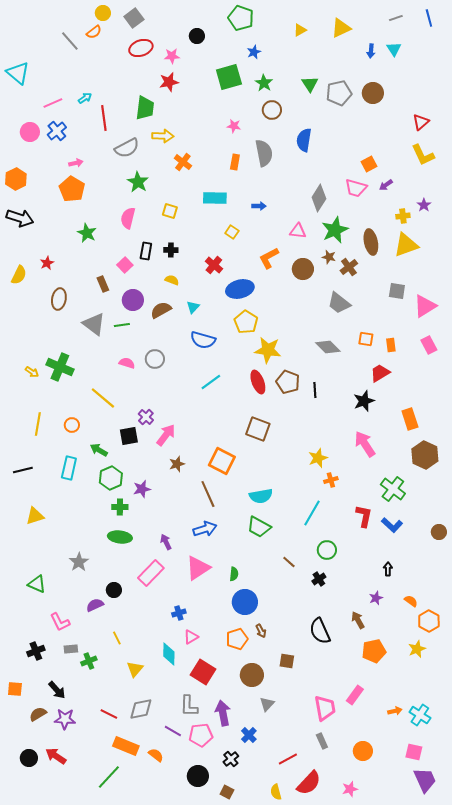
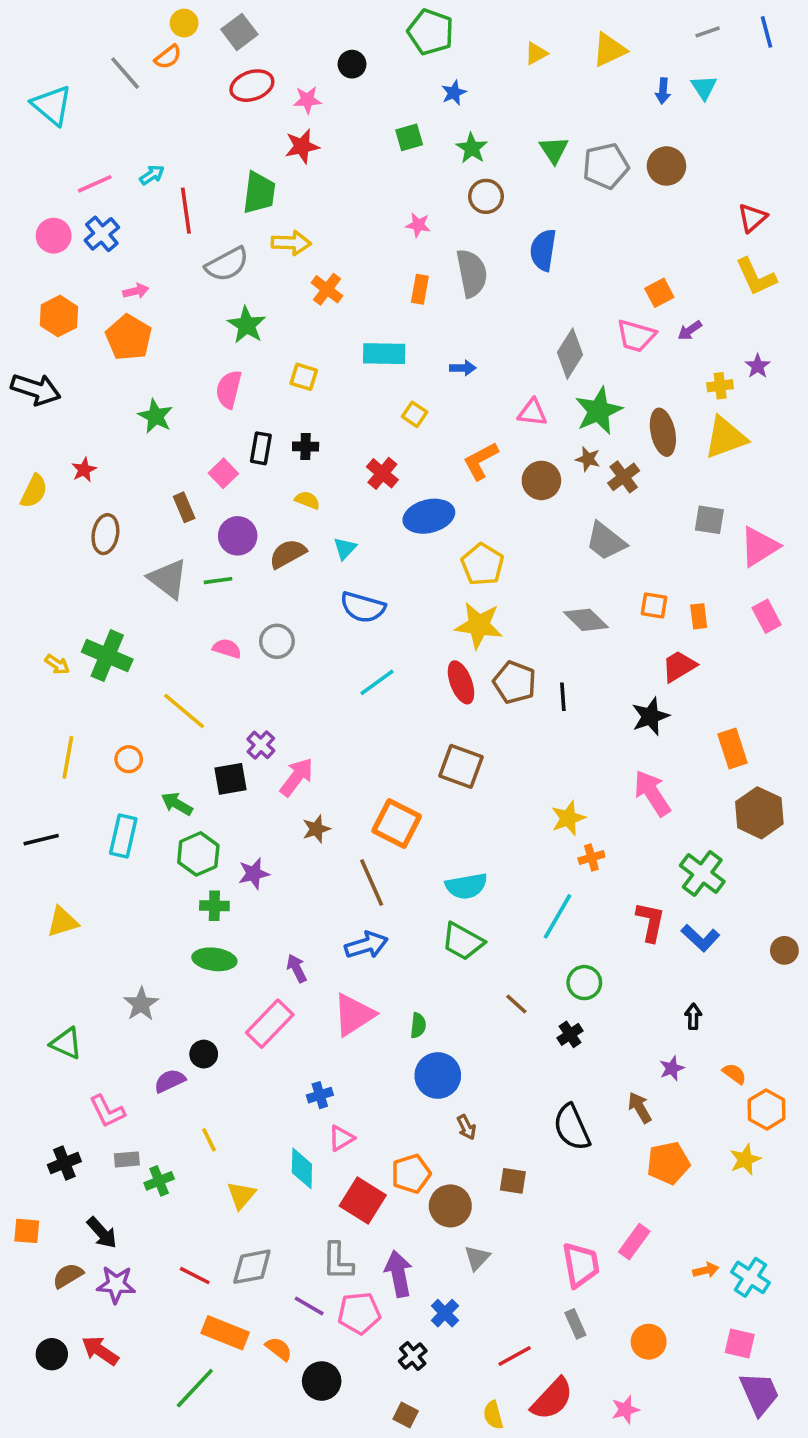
cyan triangle: (18, 73) -> (52, 105), moved
green square: (229, 77) -> (409, 137), size x0.6
orange hexagon: (16, 179) -> (59, 316), moved
yellow pentagon: (246, 322) -> (482, 564), moved
orange pentagon: (237, 639) -> (411, 1174), moved
black circle: (198, 776) -> (322, 1381), moved

